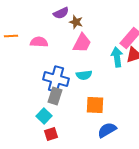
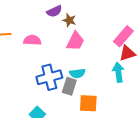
cyan arrow: (117, 57) -> (118, 72), moved
blue cross: (56, 79) -> (49, 77), turned -30
gray rectangle: (55, 96) -> (69, 86), moved

